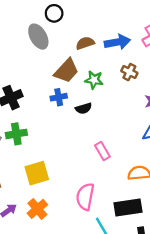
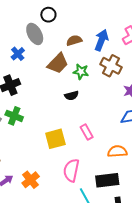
blue arrow: (117, 42) -> (101, 40), turned -60
brown cross: (129, 72) -> (111, 66), size x1.5
blue cross: (59, 97) -> (18, 54), moved, turned -32
green cross: (16, 134) -> (14, 116), turned 30
yellow square: (37, 173) -> (55, 139), moved

